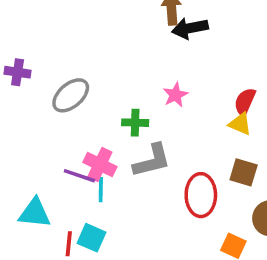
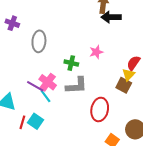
gray ellipse: (71, 95) -> (39, 41), turned -55
yellow triangle: (240, 124) -> (129, 75), turned 40
brown square: (244, 172) -> (124, 85), moved
cyan line: (101, 190) -> (46, 96), turned -48

